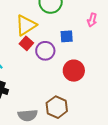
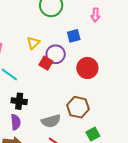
yellow triangle: (26, 25) -> (33, 43), moved, size x0.6
red square: (26, 43) -> (46, 63), moved

